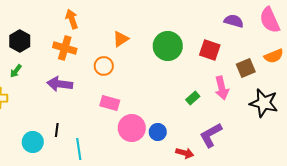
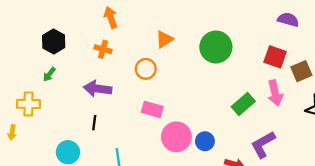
orange cross: (65, 48) -> (103, 49), size x0.7
red square: (210, 50) -> (275, 57), moved
green rectangle: (193, 98) -> (243, 104), size x1.5
black line: (57, 130) -> (94, 123), moved

